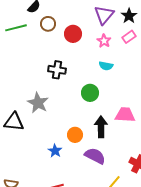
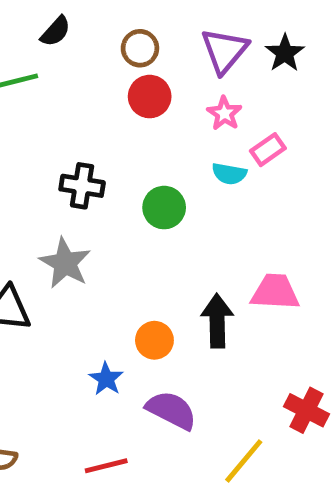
brown circle: (48, 24) -> (140, 48), moved
pink rectangle: (129, 37) -> (268, 150), moved
black cross: (57, 70) -> (82, 186), moved
green circle: (90, 93) -> (164, 208), moved
purple semicircle: (95, 156) -> (171, 410), moved

